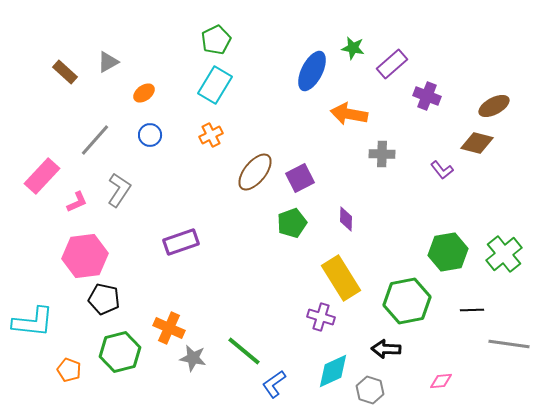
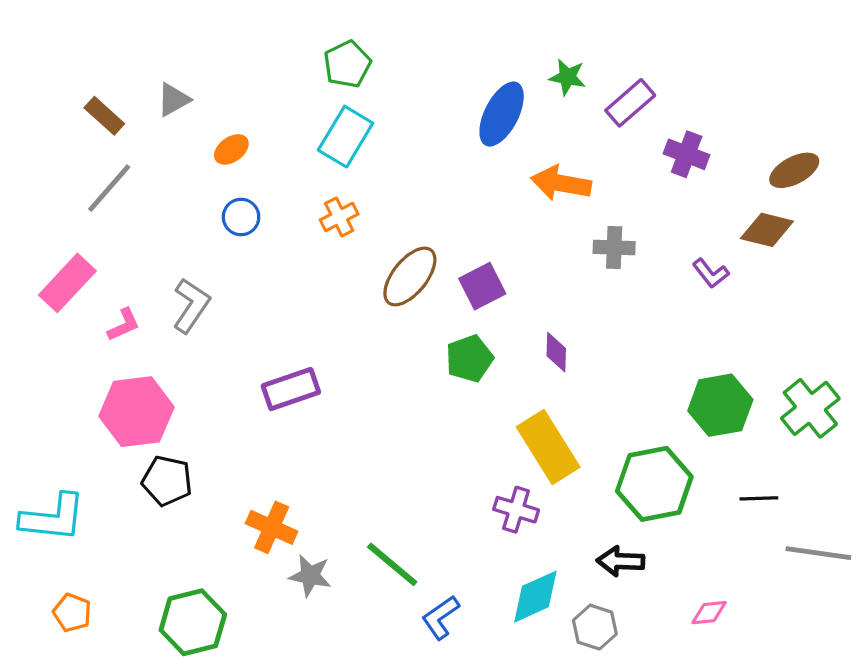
gray line: (95, 140) -> (109, 188), moved
green hexagon: (120, 352) -> (193, 622), moved
orange pentagon: (69, 370) -> (72, 613), moved

